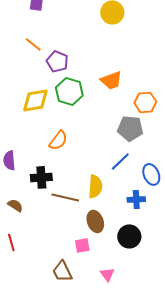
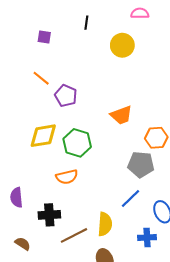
green hexagon: (69, 91) -> (77, 143), moved
orange semicircle: (58, 140) -> (67, 177), turned 40
brown line: (65, 197) -> (74, 235), turned -40

